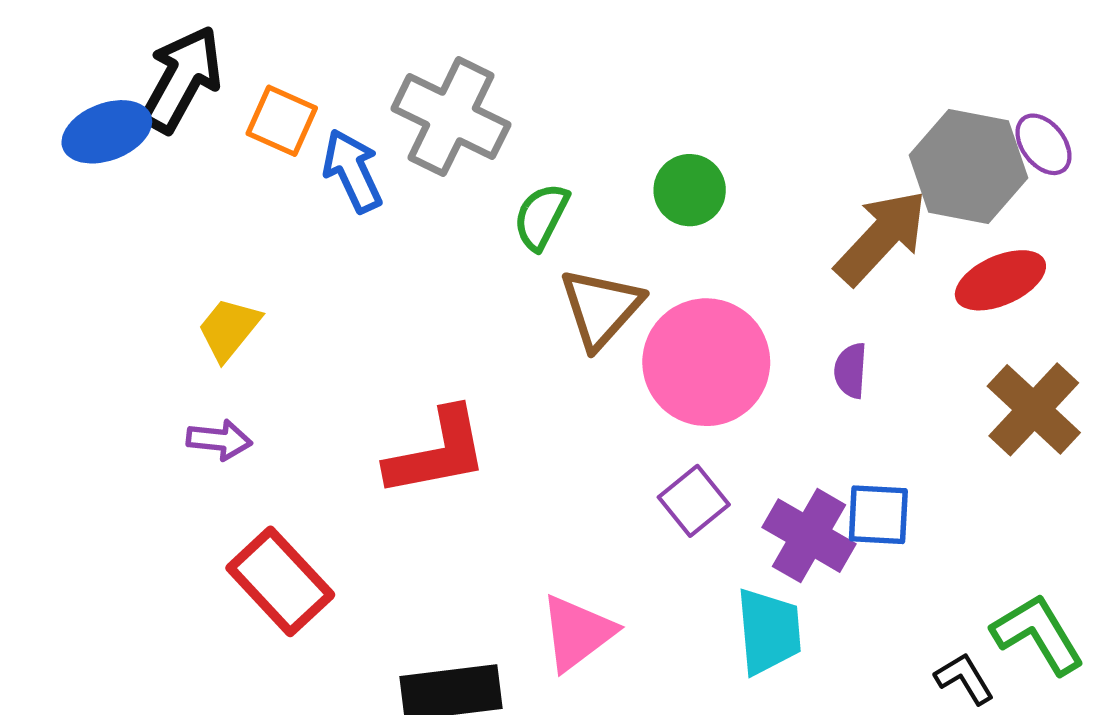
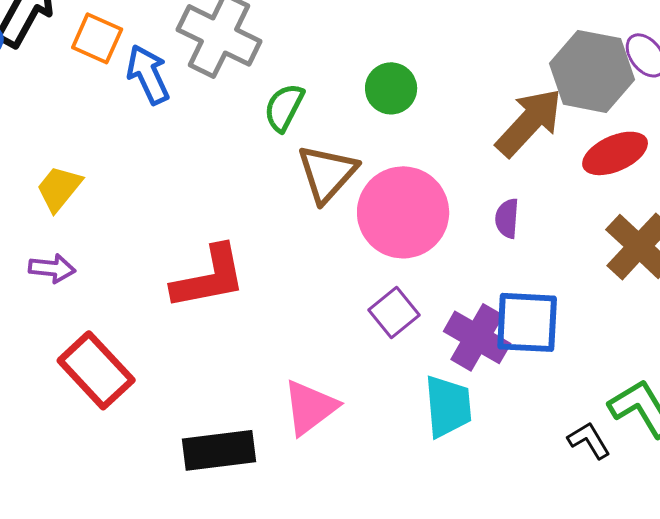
blue square: (878, 515) -> (527, 322), size x1.4

